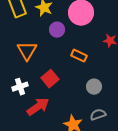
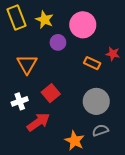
orange rectangle: (79, 56) -> (92, 63), moved
gray circle: (94, 87) -> (96, 101), size x1.6

